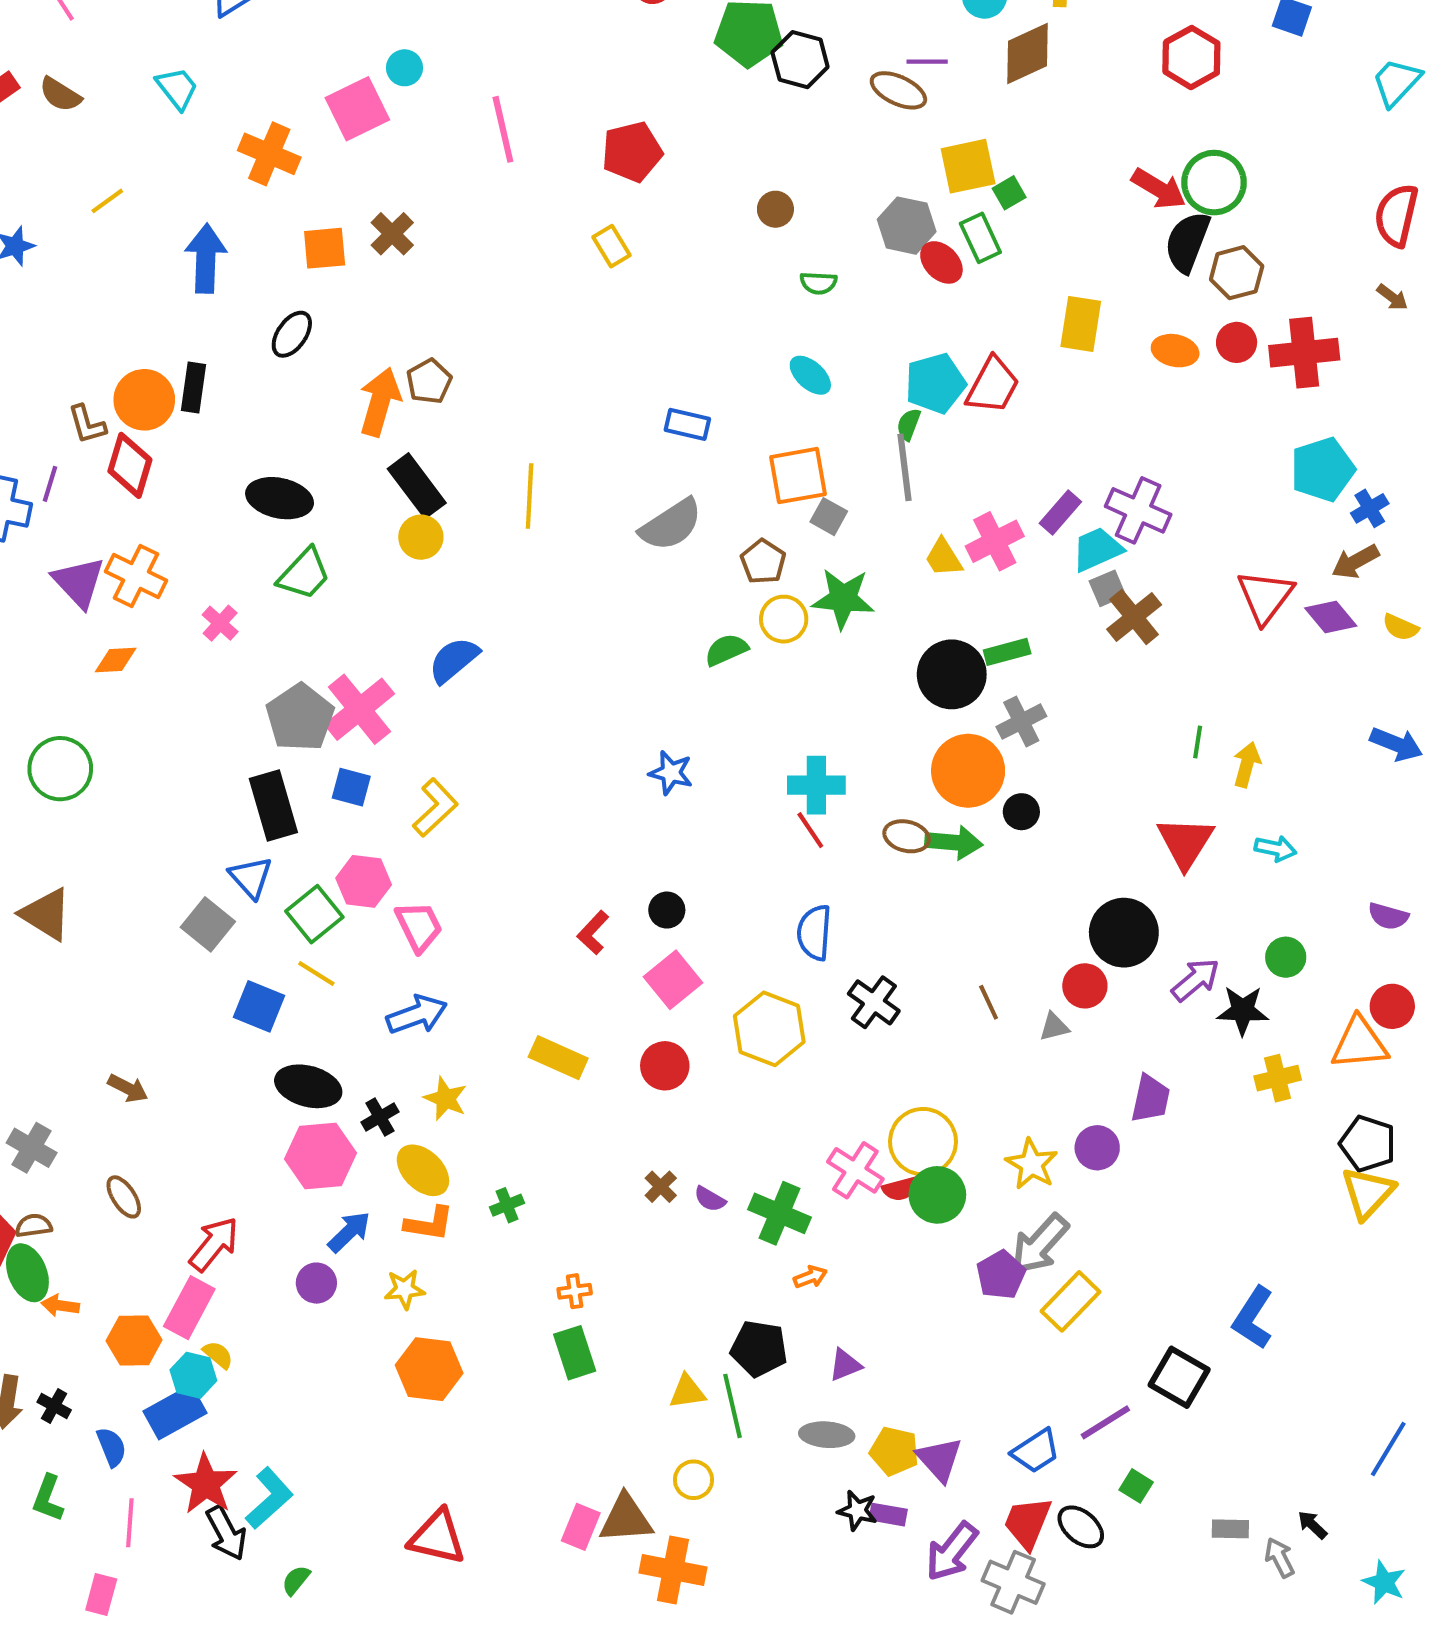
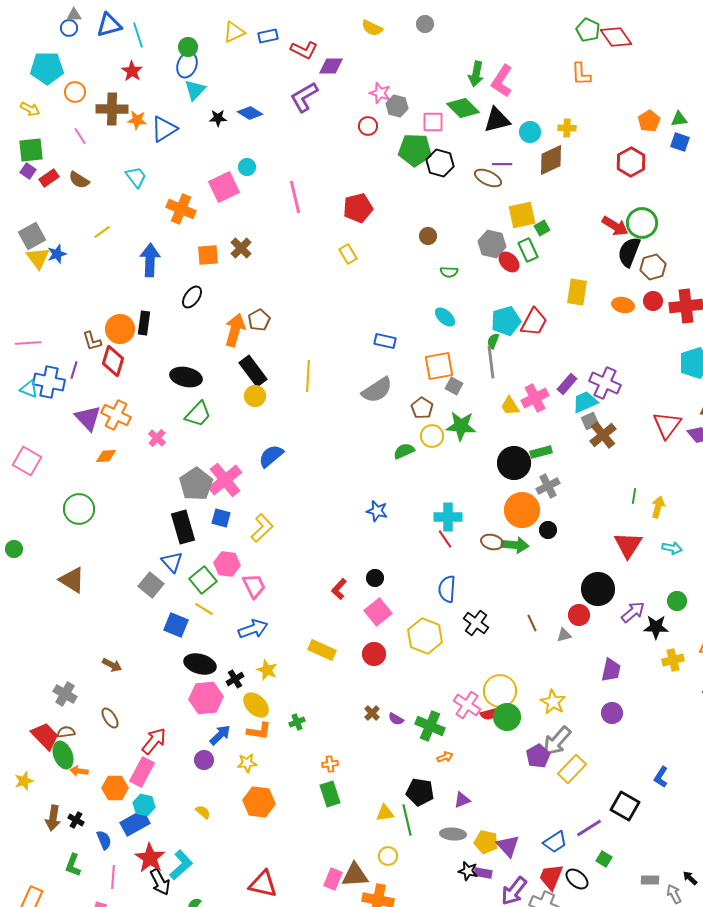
purple circle: (1097, 1148) -> (612, 713), moved
blue L-shape: (1253, 1318) -> (661, 777), size x0.7
yellow semicircle: (218, 1355) -> (203, 812), moved

